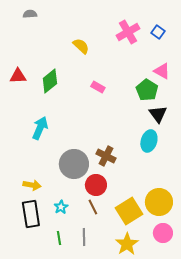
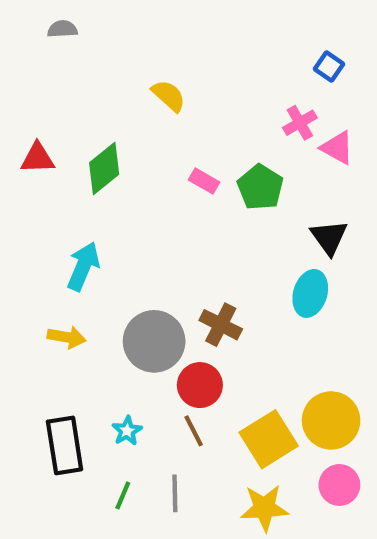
pink cross: (128, 32) -> (300, 123), moved, size x0.7
green pentagon: (147, 90) -> (260, 187), moved
yellow arrow: (32, 185) -> (67, 337), moved
green line: (59, 238) -> (123, 495), turned 32
yellow star: (127, 244) -> (264, 508), turned 30

